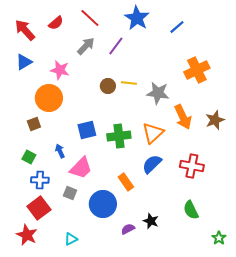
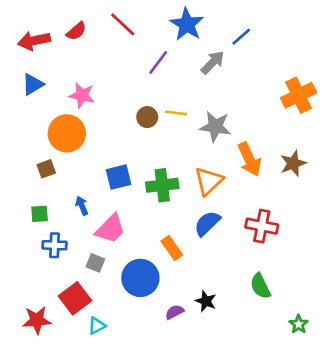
red arrow: (25, 30) -> (34, 41), turned -60
gray arrow: (86, 46) -> (213, 63), moved
orange cross: (197, 70) -> (299, 95), moved
green square: (29, 157) -> (40, 214), turned -32
red square: (39, 208) -> (75, 298), moved
red star: (27, 235) -> (37, 320), turned -30

